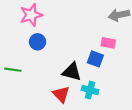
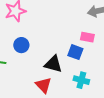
blue circle: (38, 42) -> (21, 45), moved
cyan cross: (90, 90) -> (81, 80), moved

